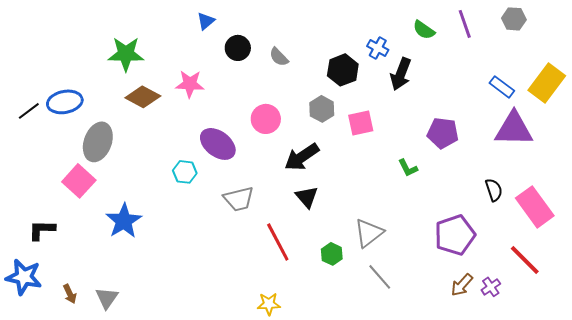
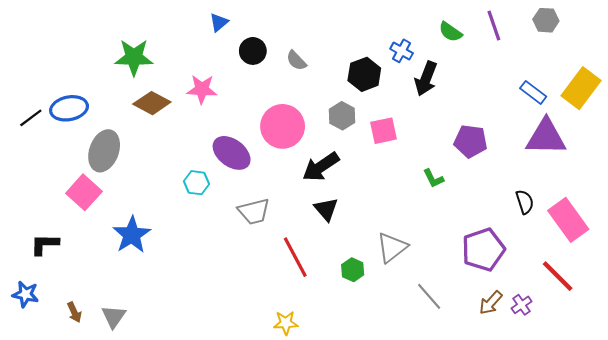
pink circle: (266, 119) -> (283, 126), size x1.4
blue star: (24, 277) -> (25, 294), size x0.7
gray line: (380, 277) -> (429, 296), moved

